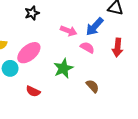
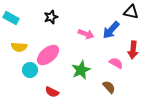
pink semicircle: (87, 47) -> (116, 63), moved

